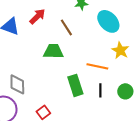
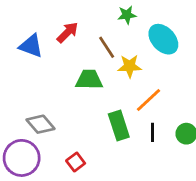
yellow star: (120, 50) -> (130, 66), moved, turned -30
orange line: (97, 66) -> (149, 100), turned -55
gray diamond: (17, 84) -> (40, 124), turned -40

